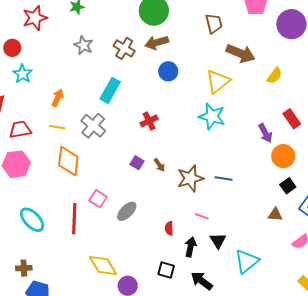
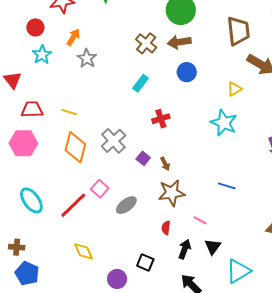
brown trapezoid: (214, 23) -> (238, 31), size x1.4
gray star: (83, 45) -> (87, 58), moved
yellow triangle: (218, 81) -> (234, 89), size x0.6
cyan rectangle: (110, 90) -> (140, 83), moved, size x0.7
orange arrow: (58, 98) -> (73, 37), moved
gray cross: (93, 126) -> (113, 141), moved
brown star: (190, 178) -> (172, 193), moved
red line: (74, 219) -> (73, 205), turned 36
yellow diamond: (103, 266) -> (84, 251), moved, size x0.7
black square: (166, 270) -> (145, 262), moved

